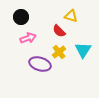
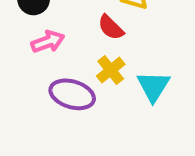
cyan triangle: (83, 50) -> (153, 86), moved

